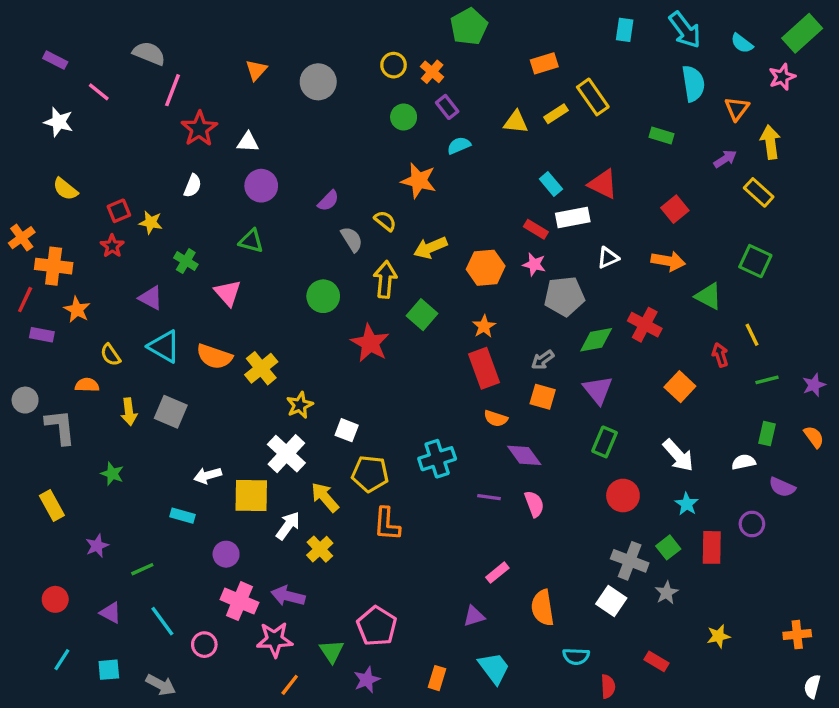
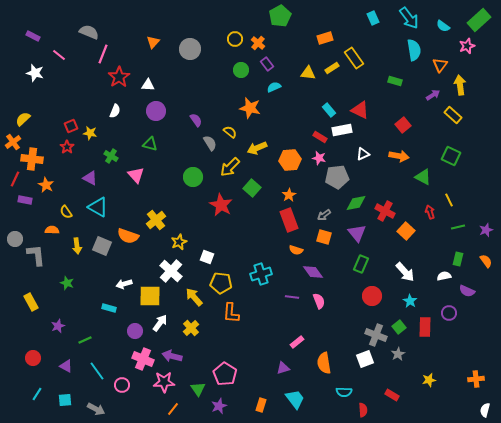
cyan rectangle: (625, 30) -> (373, 18), turned -32
yellow semicircle: (65, 189) -> (23, 119), moved, turned 98
purple semicircle: (328, 201) -> (196, 120), turned -80
yellow arrow: (385, 279) -> (230, 167), turned -140
red cross: (645, 325) -> (385, 211), moved
orange semicircle: (214, 357) -> (128, 236), moved
white arrow: (288, 526) -> (160, 323), moved
white square: (611, 601) -> (365, 359), turned 36

